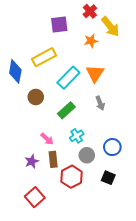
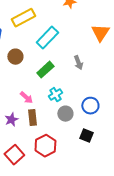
orange triangle: (95, 74) -> (100, 33), moved
red hexagon: (71, 177) -> (45, 146), moved

